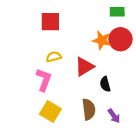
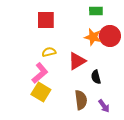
green rectangle: (117, 12) -> (96, 11), moved
pink L-shape: (44, 80) -> (40, 73), turned 30
yellow square: (50, 112) -> (41, 92), moved

